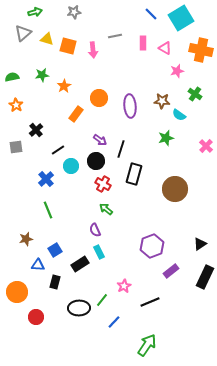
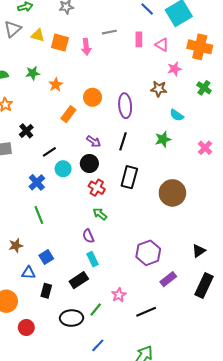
green cross: (195, 94) -> (204, 88), moved
brown star: (162, 101) -> (159, 89), moved
black line: (121, 149) -> (123, 141), moved
black rectangle: (80, 264) -> (79, 280), moved
blue line: (114, 322) -> (98, 345), moved

